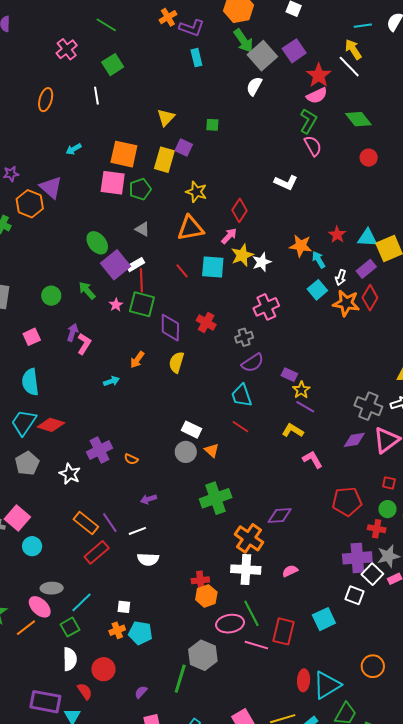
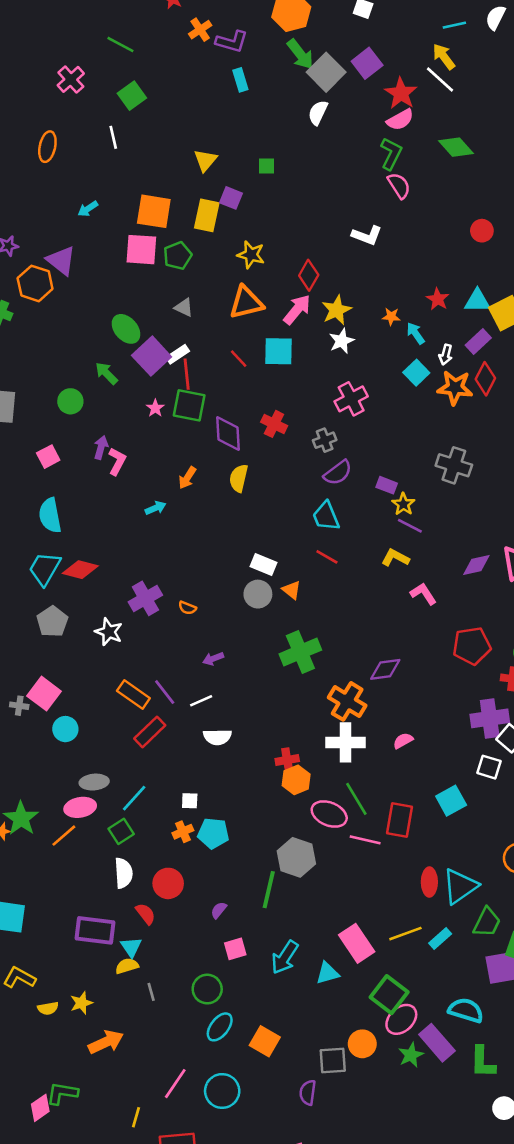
red circle: (369, 158) -> (482, 231), moved
pink arrow: (229, 236) -> (297, 310), size x1.4
orange star: (301, 246) -> (391, 317), size x0.6
yellow star: (242, 255) -> (337, 310), moved
green arrow: (87, 290) -> (106, 373), moved
gray cross: (368, 406) -> (454, 465), moved
pink ellipse: (40, 607) -> (80, 807), turned -50
pink ellipse: (230, 624) -> (329, 814), turned 36

